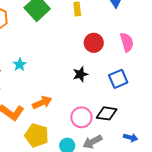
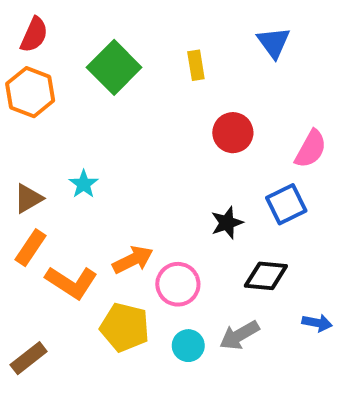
pink semicircle: (127, 42) -> (311, 149), moved, turned 48
black star: (80, 74) -> (227, 223), moved
pink circle: (81, 117) -> (178, 284), moved

